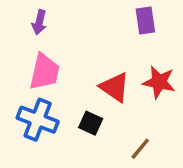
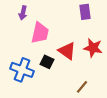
pink trapezoid: (44, 72) -> (40, 33), moved
black square: (91, 123) -> (47, 62), moved

